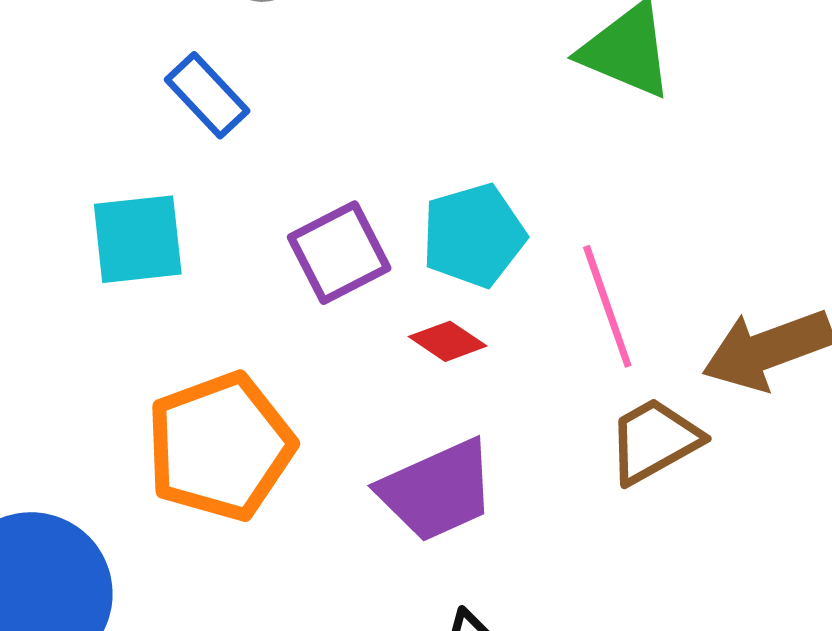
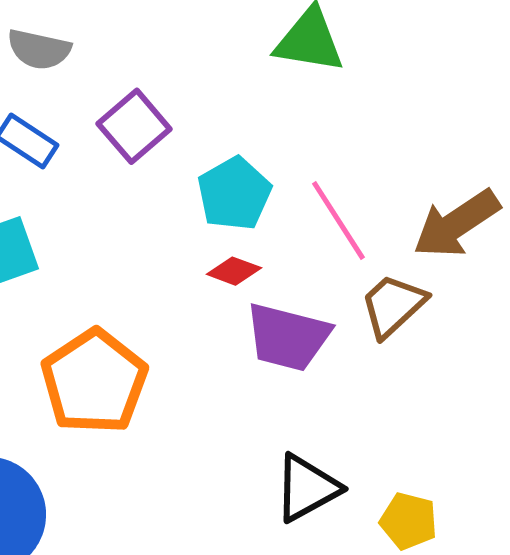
purple square: (339, 253) -> (134, 126), moved
purple trapezoid: (437, 490) -> (288, 337), moved, turned 52

